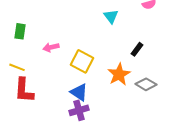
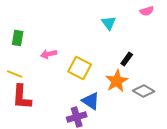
black rectangle: (137, 49) -> (127, 59), moved
blue triangle: (79, 92) -> (91, 101), moved

